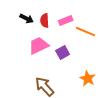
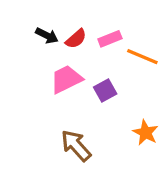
red semicircle: (45, 21) -> (76, 39), turned -128

